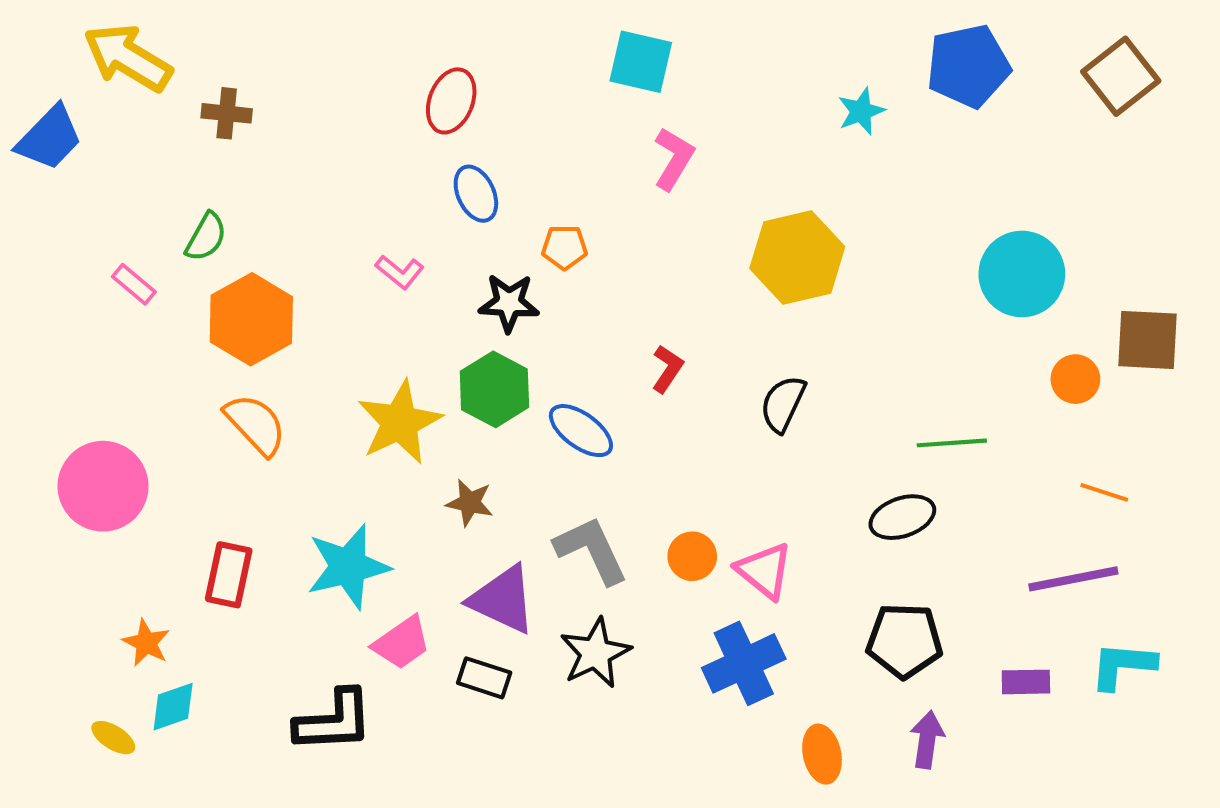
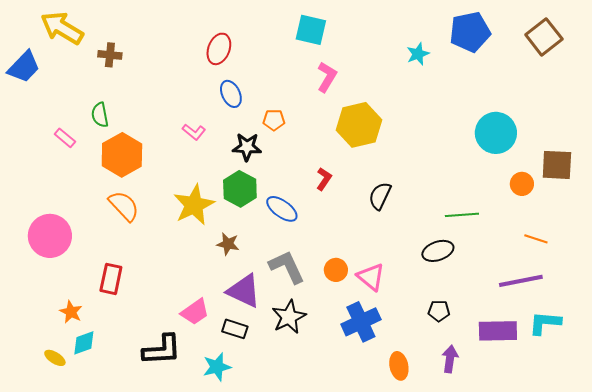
green semicircle: (206, 237) -> (100, 115), turned 140
yellow hexagon: (797, 258) -> (359, 125), moved
cyan star: (348, 567) -> (217, 367), moved, size x0.7
black pentagon: (904, 641) -> (439, 311), size x0.6
purple rectangle: (1026, 682) -> (498, 331), size x1.6

